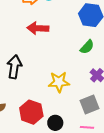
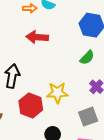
red hexagon: (31, 112) -> (31, 105), moved

